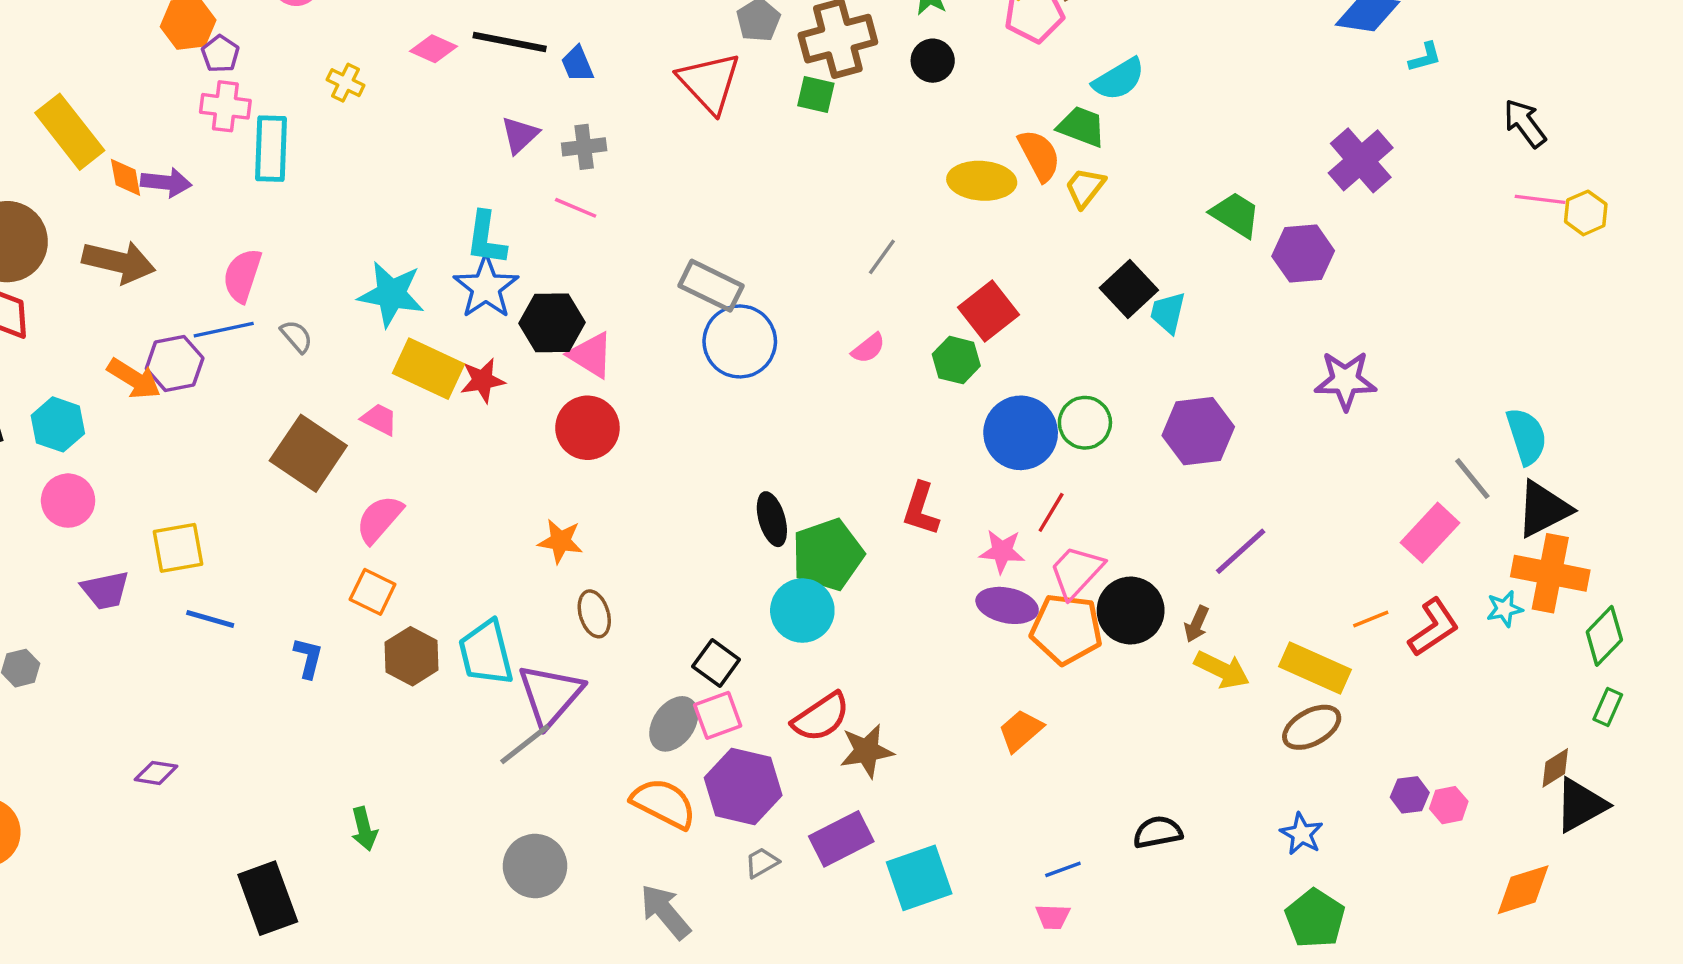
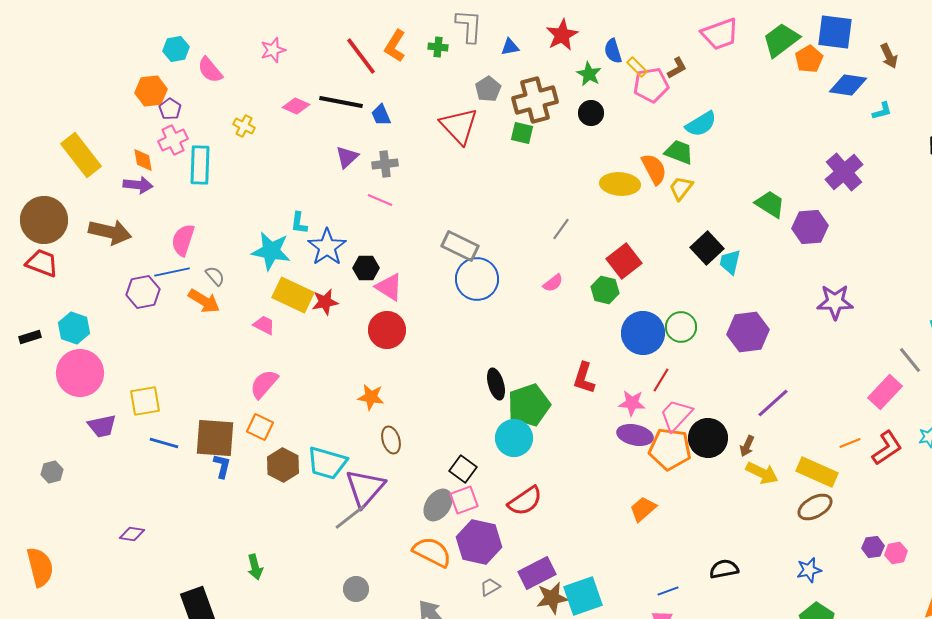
pink cross: (225, 106) -> (173, 140), turned -32
orange diamond: (126, 177) -> (143, 160), moved
cyan L-shape: (486, 238) -> (299, 223), moved, size x0.7
black hexagon: (552, 323) -> (366, 268), size x0.7
orange arrow: (134, 379) -> (204, 301), moved
brown square: (308, 453) -> (215, 438), moved, turned -30
pink circle: (68, 501) -> (80, 373), size x1.5
cyan trapezoid: (486, 653) -> (327, 463), turned -60
brown star: (867, 751) -> (552, 598), moved
blue star: (1301, 834) -> (809, 570), turned 30
gray circle: (535, 866) -> (356, 589), size x0.7

